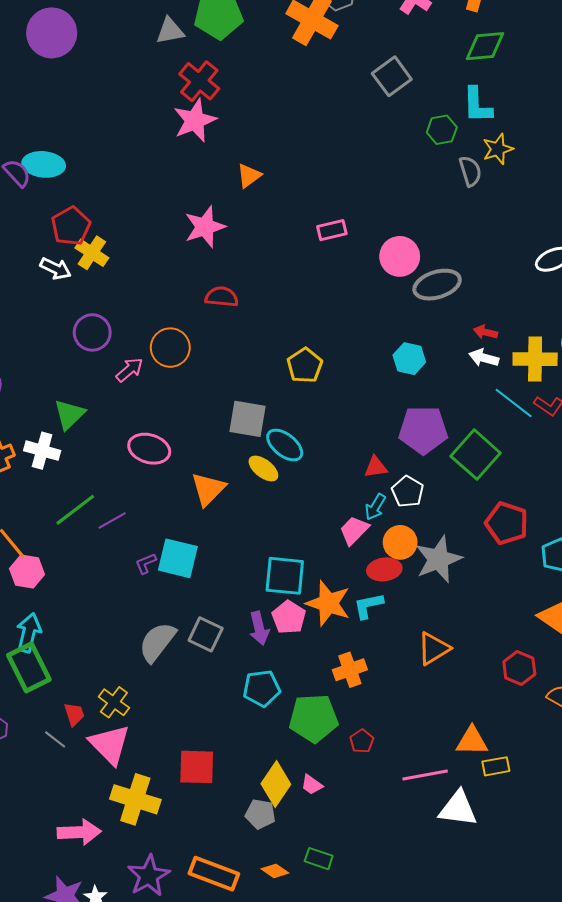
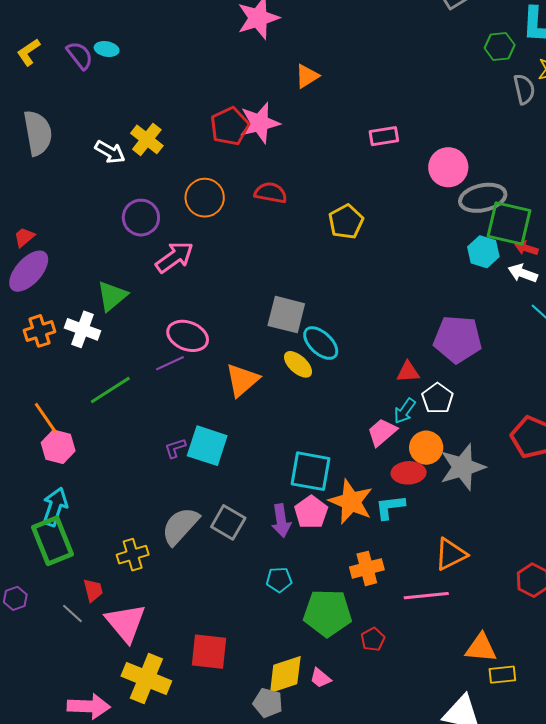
cyan ellipse: (44, 164) -> (107, 49), size x0.6
red pentagon: (71, 226) -> (230, 126), moved
orange circle: (170, 348) -> (205, 198), moved
cyan hexagon: (409, 359) -> (483, 252), moved
yellow pentagon: (305, 365) -> (346, 222), moved
pink arrow: (129, 370) -> (174, 257), size x1.4
green square: (476, 455) -> (509, 223), moved, turned -33
purple line: (112, 521) -> (170, 363), moved
cyan pentagon: (262, 688) -> (279, 580), size x0.7
yellow cross: (114, 702) -> (133, 555), moved, turned 32
pink line: (425, 775) -> (426, 596), moved
yellow diamond: (276, 784) -> (285, 675), turned 33

